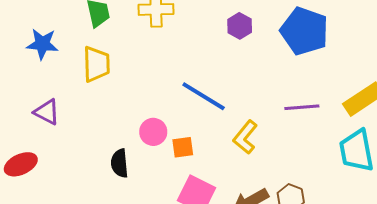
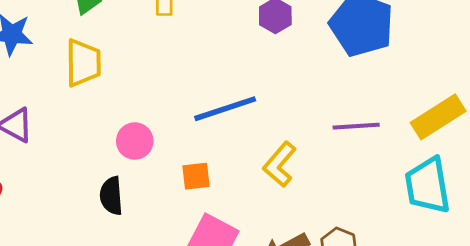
blue line: (204, 96) -> (225, 109), turned -51
pink circle: (153, 132) -> (135, 141), moved

